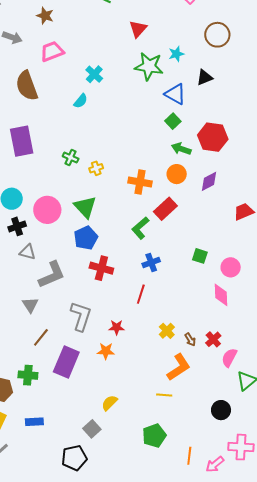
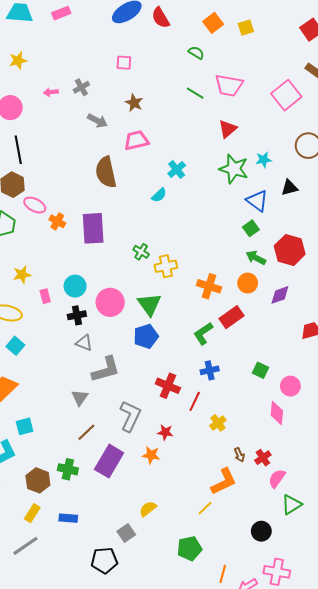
yellow cross: (96, 168) -> (166, 266), size x1.5
red cross: (101, 268) -> (168, 386), moved
yellow cross: (167, 331) -> (218, 423), moved
yellow line: (164, 395) -> (205, 508), turned -56

